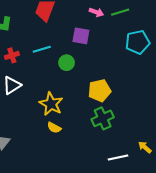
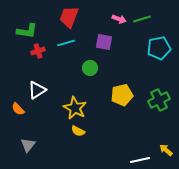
cyan line: (42, 49) -> (66, 43), moved
red cross: (12, 55) -> (38, 51), moved
green cross: (103, 118) -> (159, 100), moved

